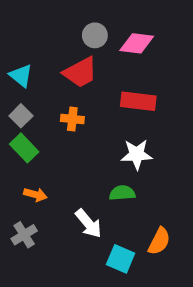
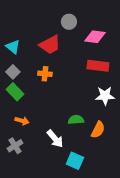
gray circle: (95, 35) -> (69, 22), moved
pink diamond: (137, 43) -> (95, 37), moved
red rectangle: (138, 101) -> (98, 66), moved
white star: (137, 154) -> (105, 96), moved
orange semicircle: (159, 241) -> (98, 130), moved

